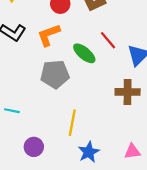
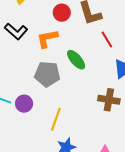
red line: (108, 40) -> (107, 40), moved
purple circle: (34, 147) -> (24, 104), moved

